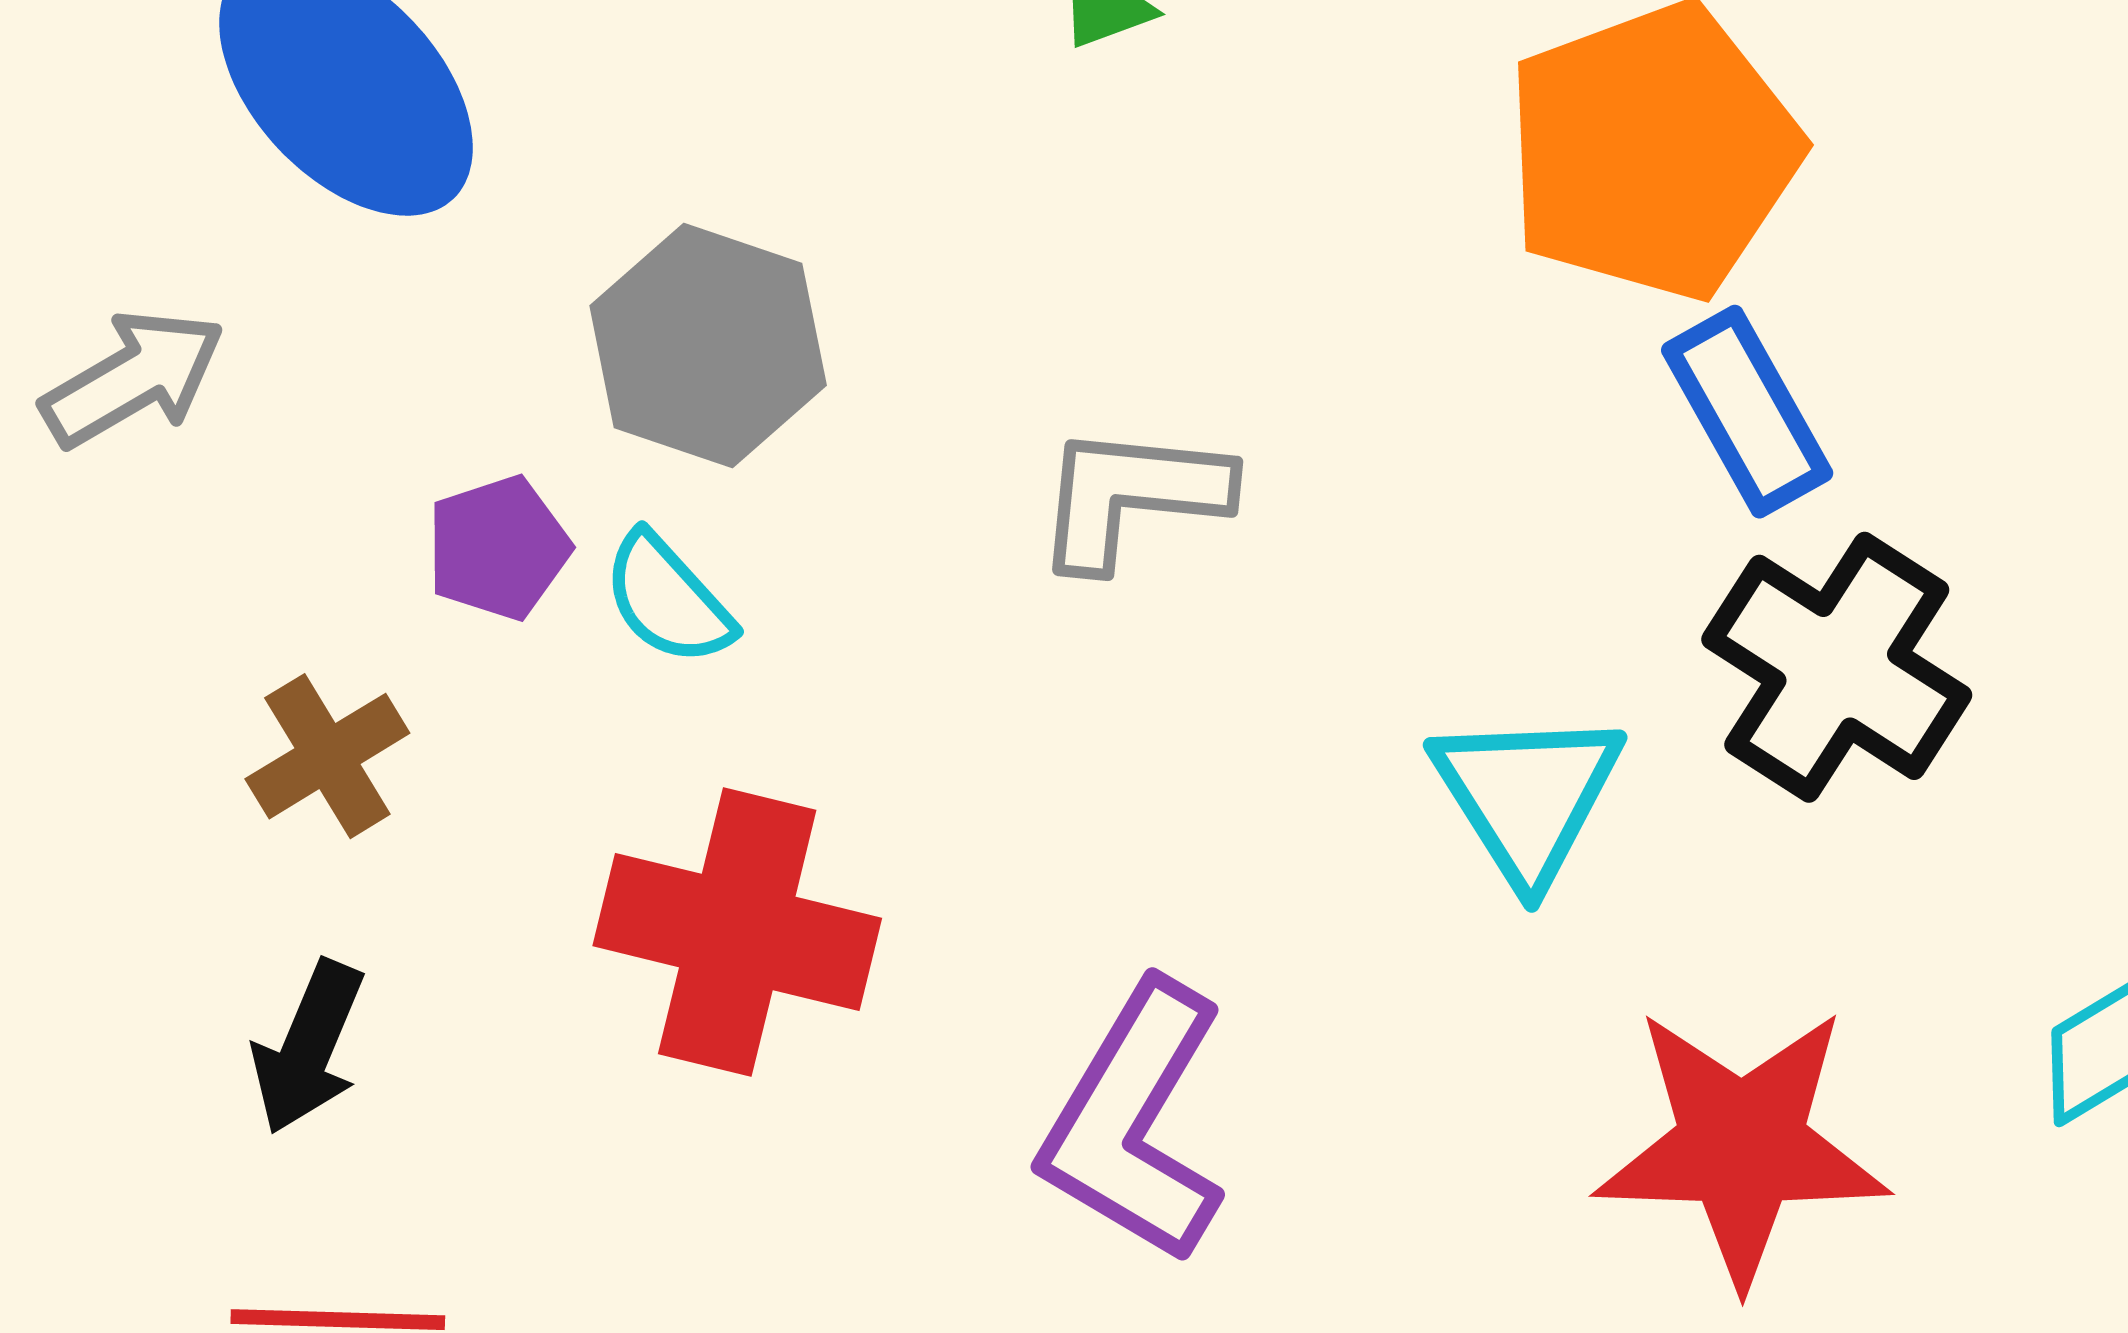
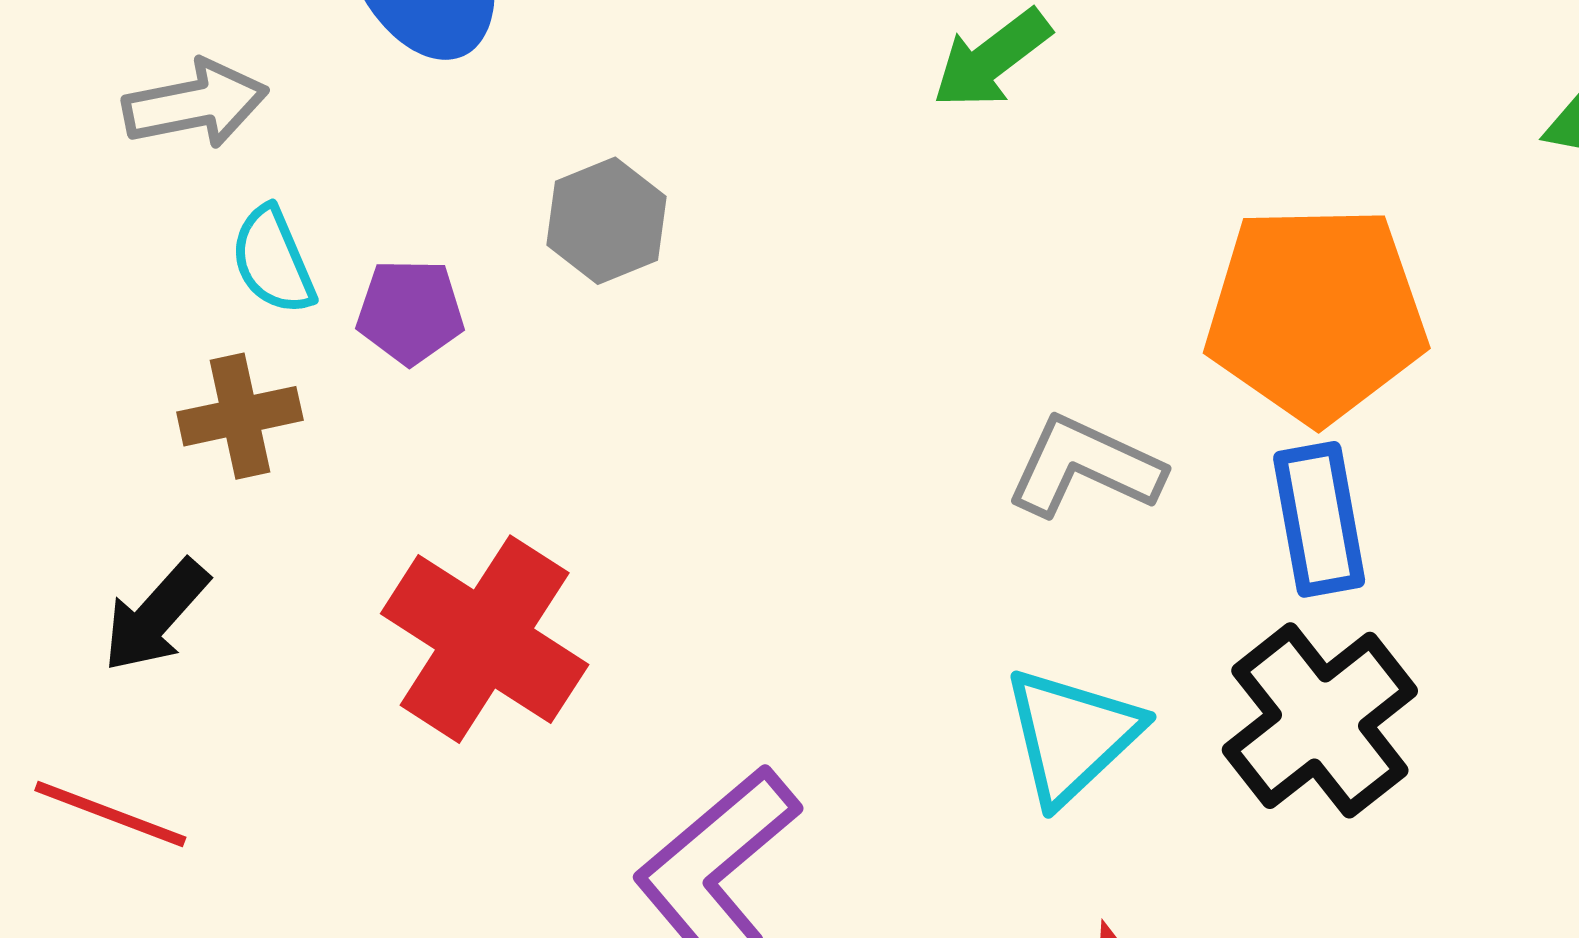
gray hexagon: (708, 346) -> (607, 221), size x0.7
gray L-shape: (1131, 496) -> (1085, 467), moved
cyan semicircle: (668, 599) -> (273, 260), moved

